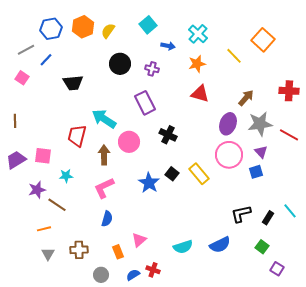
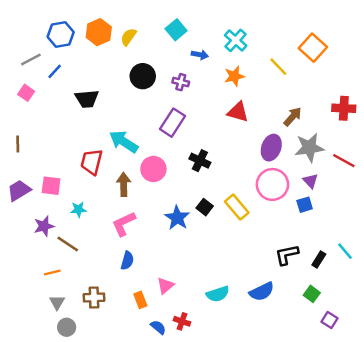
purple rectangle: (145, 103) -> (172, 123), turned 60
gray circle: (101, 275) -> (67, 327), moved
blue semicircle: (133, 275) -> (158, 327), turned 72

